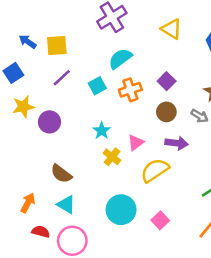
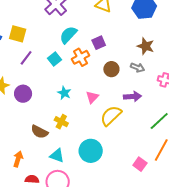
yellow square: (57, 45) -> (18, 34), turned 30
purple square: (167, 81) -> (99, 43), moved, turned 32
purple arrow: (177, 143) -> (132, 96), moved
yellow cross: (112, 157) -> (61, 122), moved
cyan triangle: (66, 205) -> (57, 156), moved
pink square: (160, 220) -> (140, 164), moved

